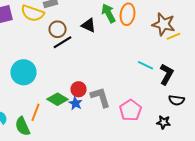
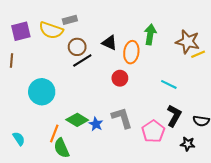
green arrow: (108, 13) -> (150, 34), moved, turned 36
orange ellipse: (128, 14) -> (131, 52), moved
black L-shape: (166, 74) -> (174, 116), moved
red circle: (78, 89) -> (120, 78), moved
green semicircle: (22, 126) -> (62, 148), moved

